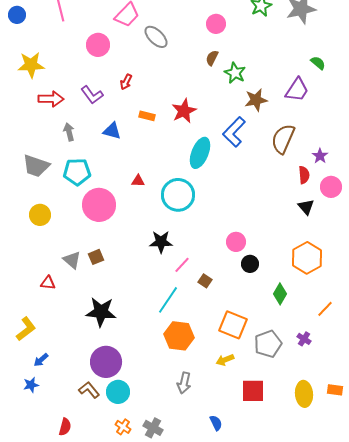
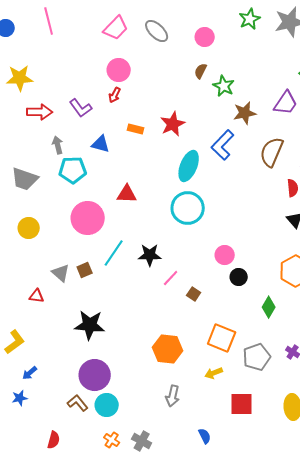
gray ellipse: (156, 37) -> (157, 31), moved
pink circle: (98, 45) -> (119, 70), moved
cyan pentagon: (77, 172) -> (73, 170), moved
red triangle: (138, 181) -> (127, 194), size x1.5
cyan circle: (178, 195) -> (188, 208), moved
cyan line: (168, 300) -> (114, 253), moved

